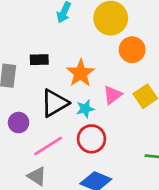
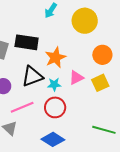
orange circle: (132, 50) -> (102, 55), moved
black rectangle: (39, 60) -> (27, 42), size x1.6

